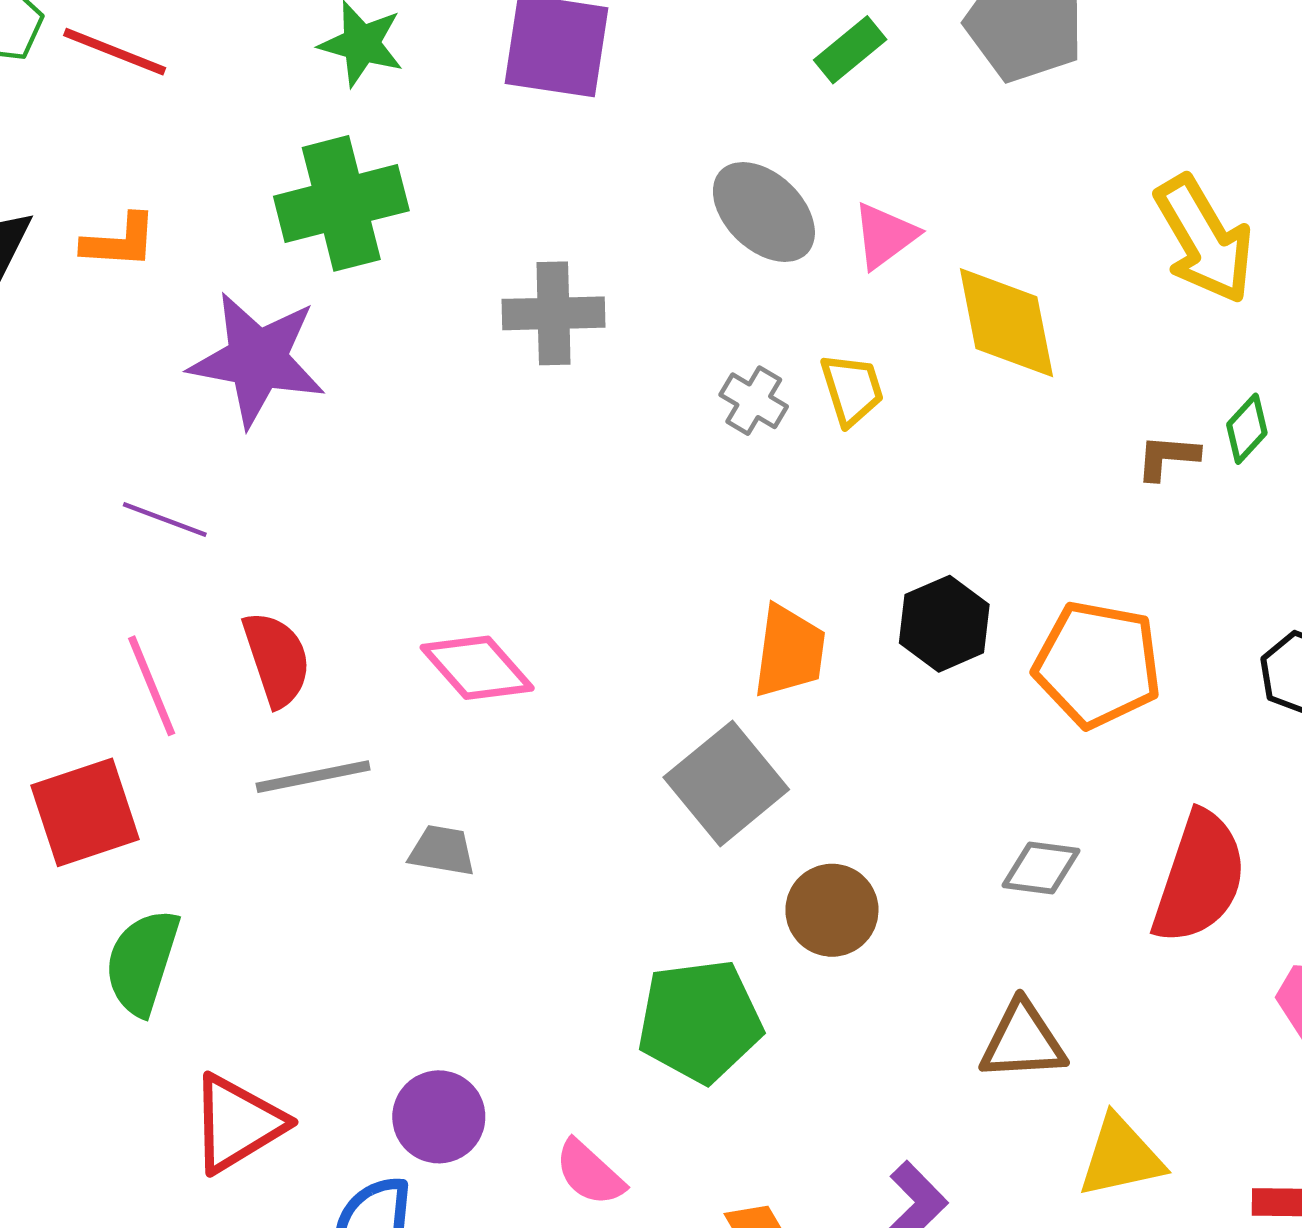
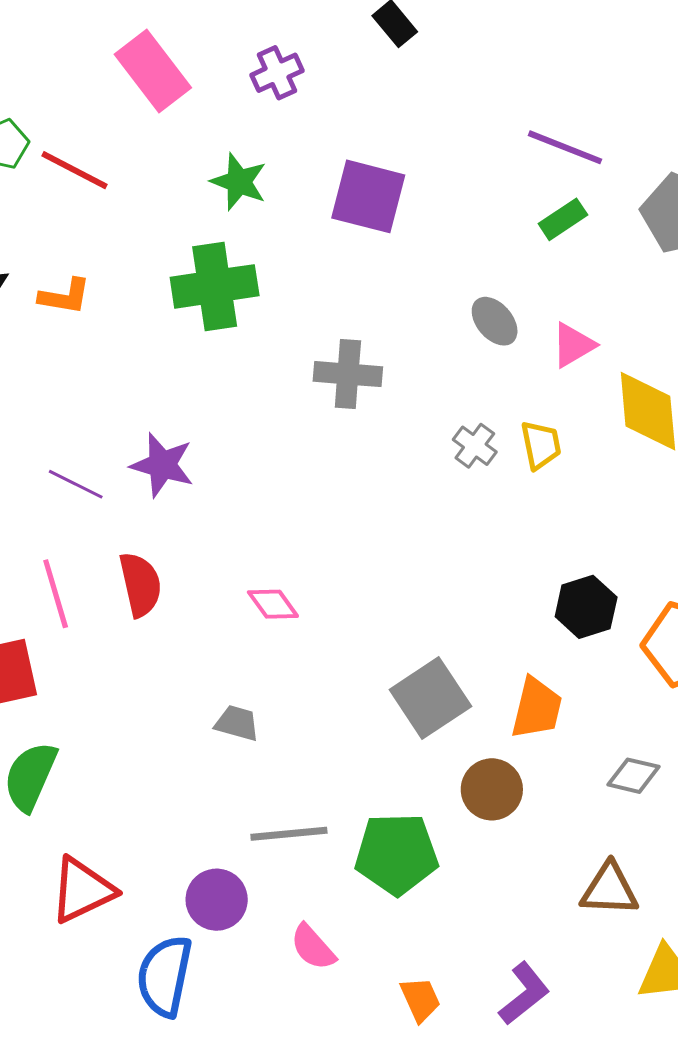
gray ellipse: (764, 212) -> (495, 321), size x0.7
purple star: (257, 359) -> (162, 465), moved, size x0.7
orange trapezoid: (789, 651) -> (537, 708), moved
pink diamond: (477, 668) -> (273, 604), size x0.7
gray line: (313, 777) -> (289, 834), moved

